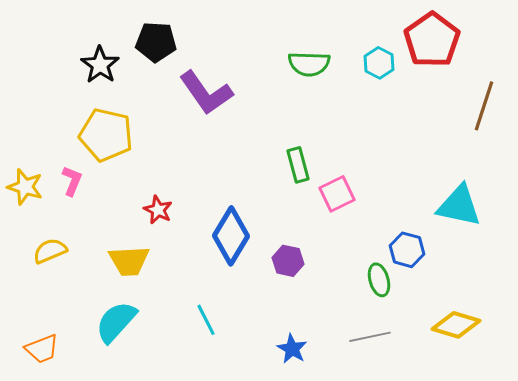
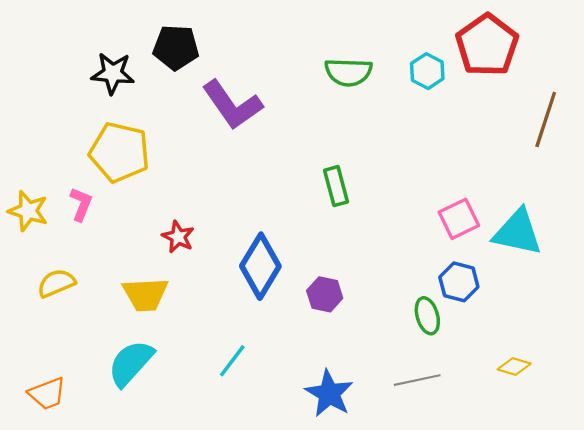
black star: (100, 65) -> (113, 73), turned -30
pink square: (337, 194) -> (459, 219), moved
cyan line: (206, 320) -> (232, 361), turned 64
yellow diamond: (456, 325) -> (514, 367), size x0.6
blue star: (292, 349) -> (329, 394), size x1.4

